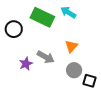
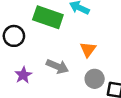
purple star: (26, 64) -> (23, 75), moved

